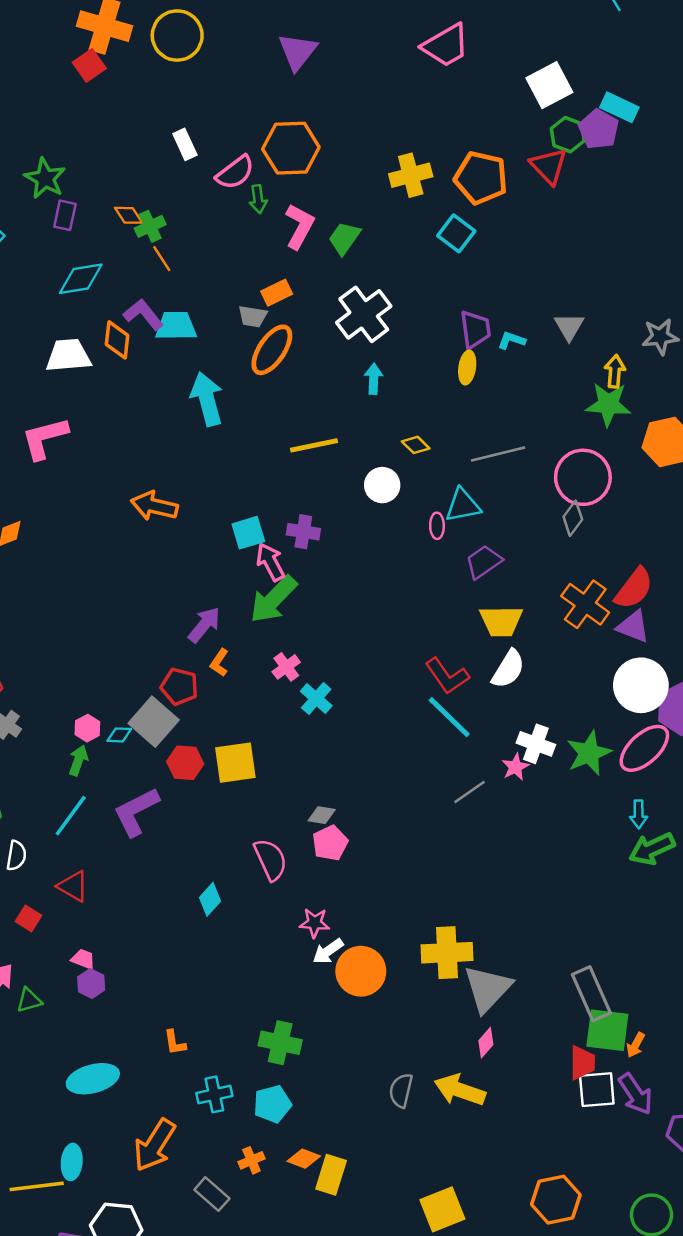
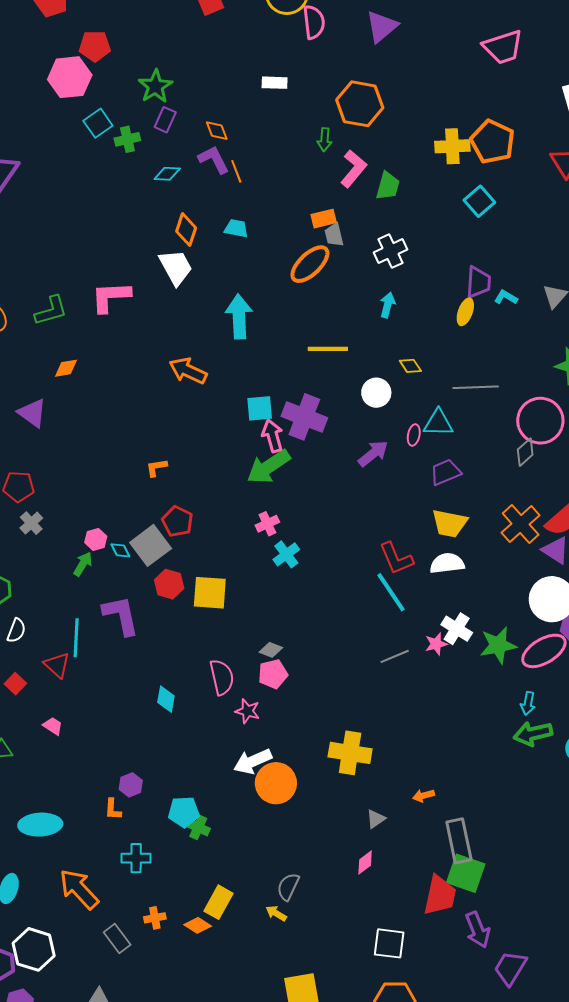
white rectangle: (185, 144) -> (275, 83), turned -75
pink semicircle: (235, 172) -> (314, 22), moved, turned -72
orange pentagon: (481, 178) -> (493, 142), moved
green cross: (150, 226) -> (127, 139), moved
green trapezoid: (344, 238) -> (388, 186), turned 148
cyan diamond: (81, 279) -> (167, 174), size x0.7
purple L-shape: (143, 314) -> (214, 159), moved
white cross: (364, 314) -> (390, 251), size x0.7
gray trapezoid: (253, 316) -> (334, 235), moved, turned 55
cyan trapezoid: (176, 326) -> (236, 228), size x0.7
white trapezoid: (68, 356) -> (176, 267), moved, turned 54
cyan arrow: (207, 399) -> (239, 317), moved
purple cross: (303, 532) -> (304, 417), size x1.6
purple arrow: (204, 625) -> (373, 454), moved
orange L-shape: (219, 663) -> (156, 468), moved, turned 35
white semicircle: (508, 669) -> (447, 563), turned -140
cyan diamond: (119, 735) -> (120, 550), turned 50
purple L-shape: (136, 812) -> (121, 615), turned 93
cyan line: (71, 816) -> (76, 638), moved, turned -45
cyan diamond: (210, 899) -> (166, 699), turned -44
pink star: (315, 923) -> (248, 711), moved
white arrow: (328, 951) -> (253, 761), size x1.4
yellow cross: (447, 953) -> (350, 753), moved
purple hexagon: (91, 984) -> (131, 785), moved
gray triangle: (487, 989) -> (376, 819), size x0.5
green cross: (280, 1043) -> (198, 827), size x0.7
orange arrow: (636, 1045) -> (424, 796), moved, turned 35
red trapezoid: (582, 1063) -> (440, 895), size x1.4
yellow arrow: (460, 1090) -> (276, 913), moved, size x0.5
white square: (597, 1090) -> (389, 943), moved
cyan pentagon: (272, 1104) -> (184, 812), moved
orange arrow: (155, 1145) -> (79, 889), turned 93
yellow rectangle: (331, 1175) -> (219, 902), moved

